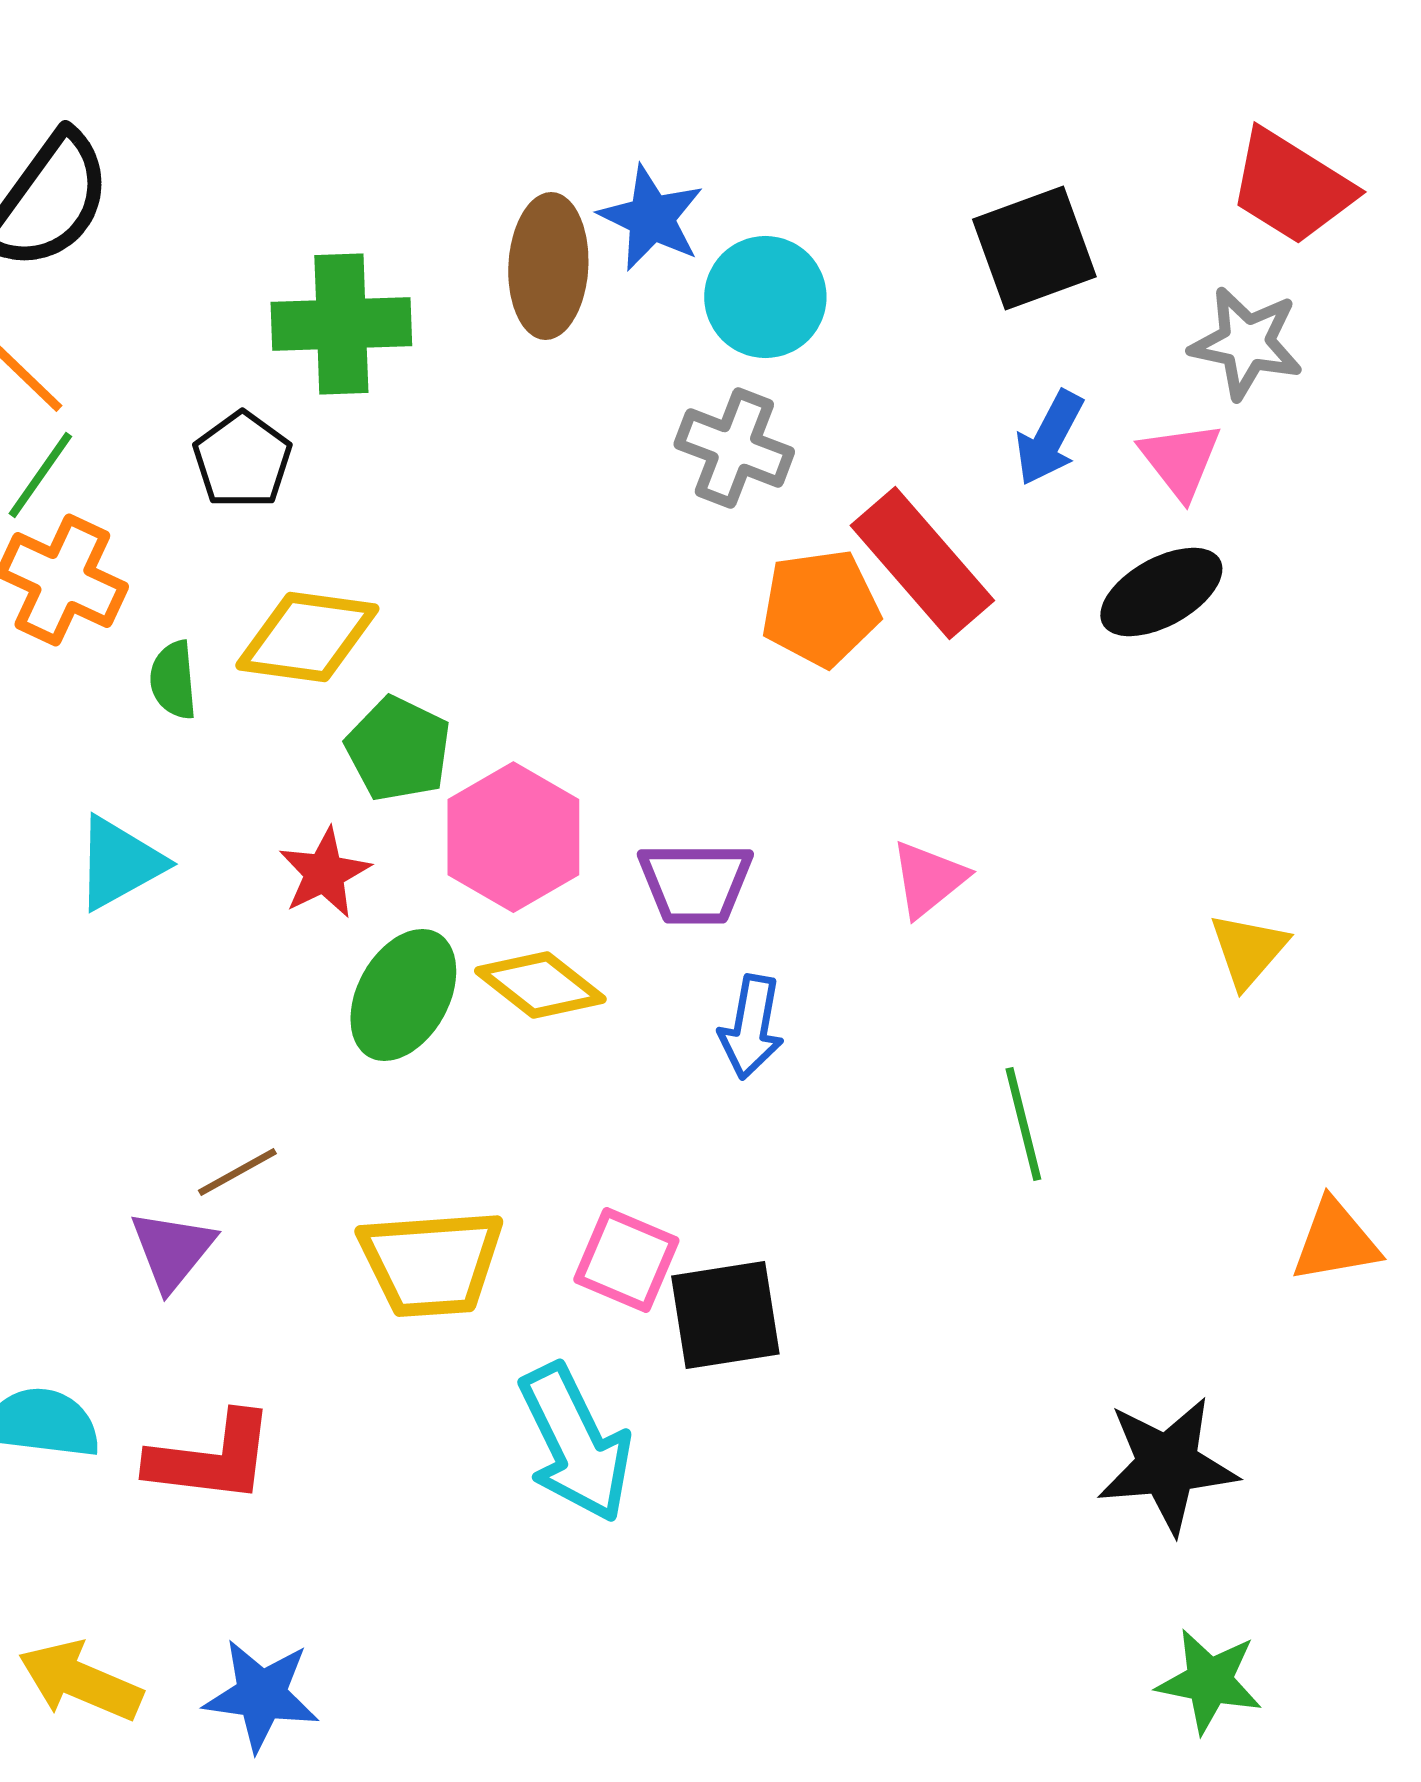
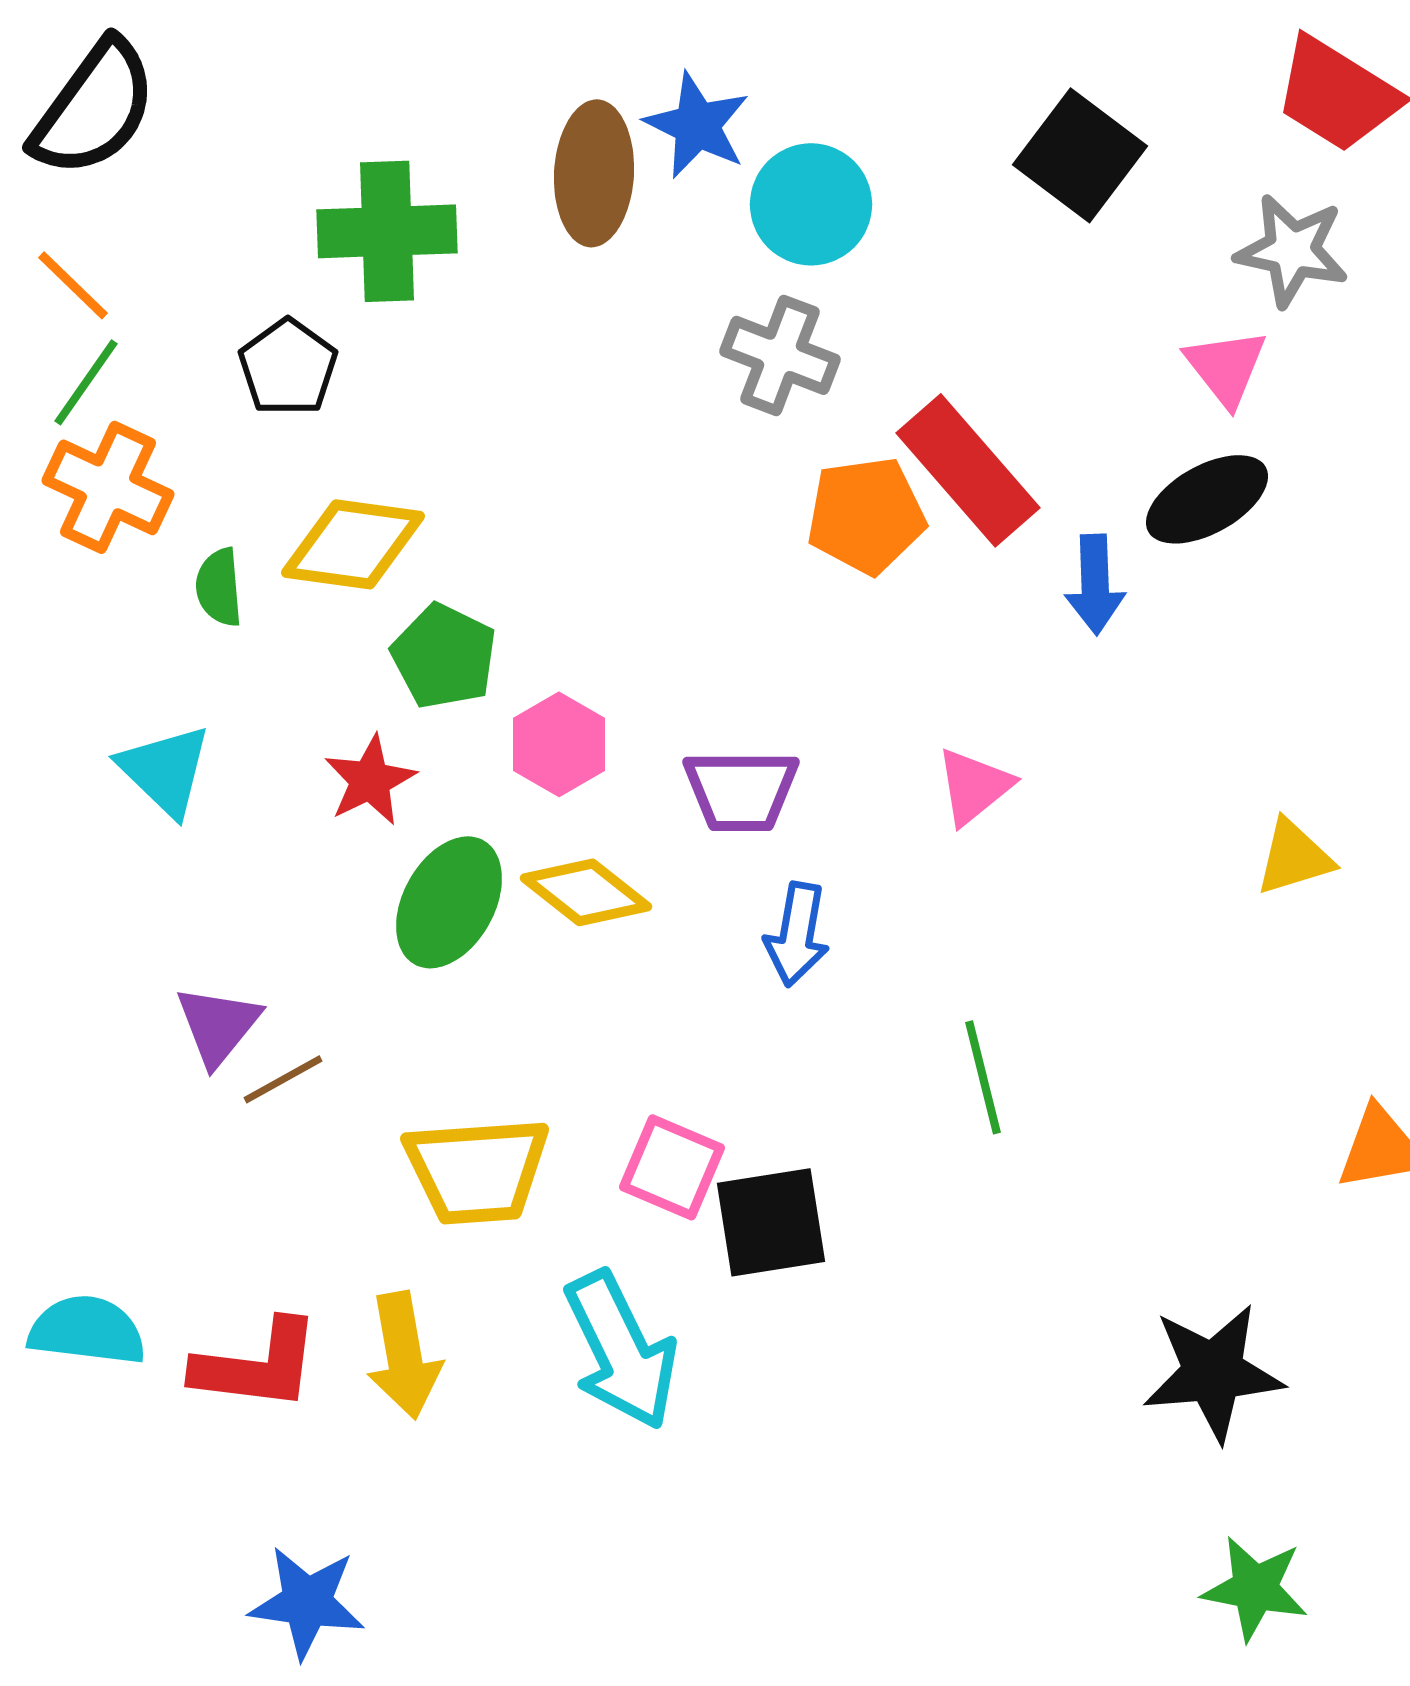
black square: (1034, 248) -> (1080, 155), turned -33
blue arrow: (1049, 438) -> (1095, 584), moved, turned -30
pink hexagon: (513, 837) -> (559, 744), size x0.7
cyan triangle: (119, 863) -> (165, 770), turned -47
yellow triangle: (1248, 950) -> (1294, 857), turned 32
green line: (1023, 1124) -> (983, 1077), moved
purple triangle: (172, 1250) -> (218, 1025), moved
yellow arrow: (80, 1681) -> (404, 1355), moved, turned -123

